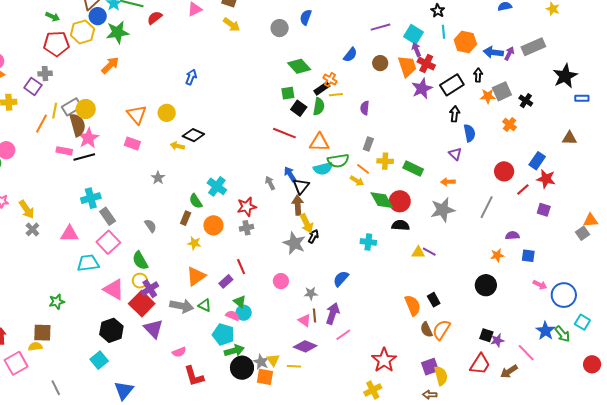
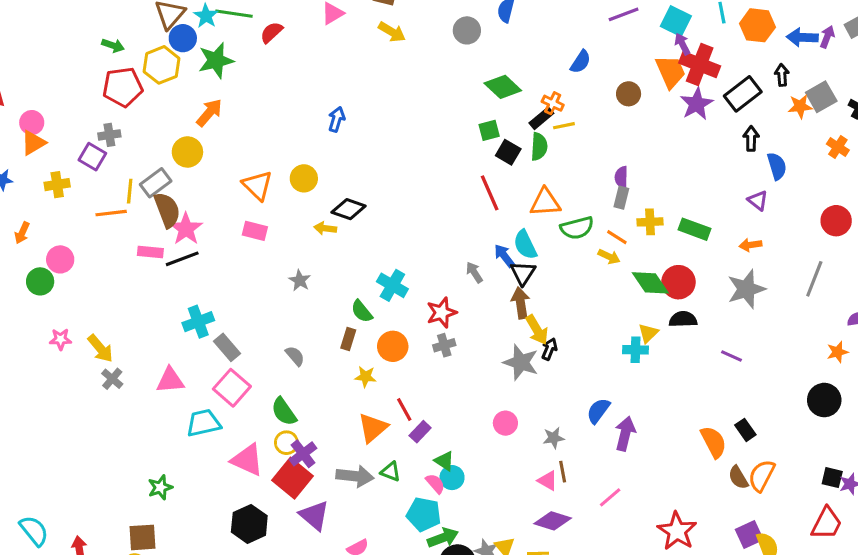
brown circle: (380, 63) -> (629, 94), moved
red cross: (426, 64) -> (700, 65), size x1.4
purple semicircle: (365, 108) -> (621, 177), moved
yellow circle: (86, 109) -> (187, 152), moved
orange line: (42, 124) -> (111, 213), turned 60
red line: (284, 133) -> (490, 193), turned 50
cyan semicircle: (323, 168) -> (525, 245), moved, turned 84
yellow triangle: (418, 252) -> (648, 333), moved, turned -40
red line: (241, 267) -> (404, 410), moved
purple arrow: (333, 314) -> (625, 434), moved
pink semicircle: (233, 316) -> (435, 484), turned 32

